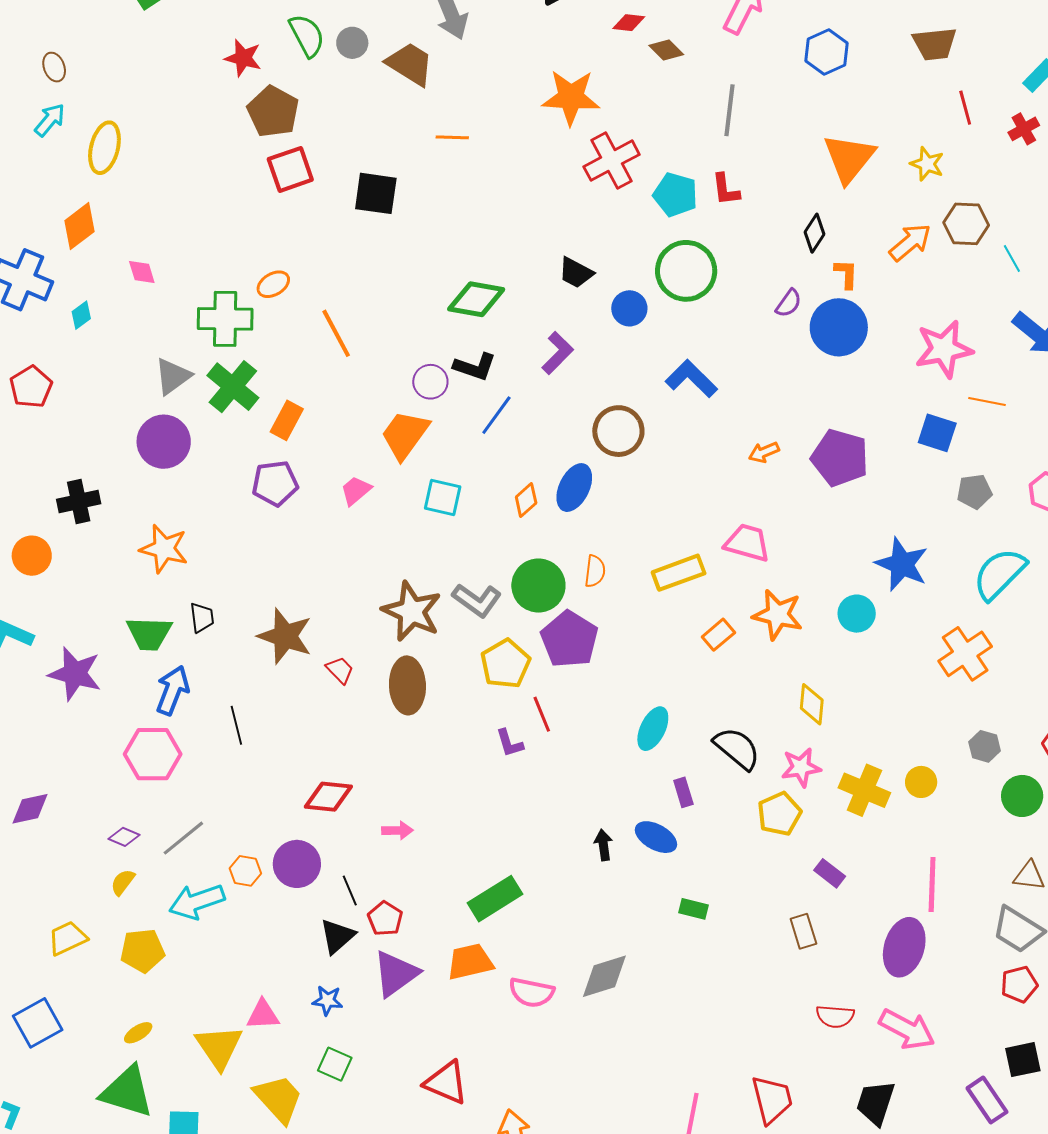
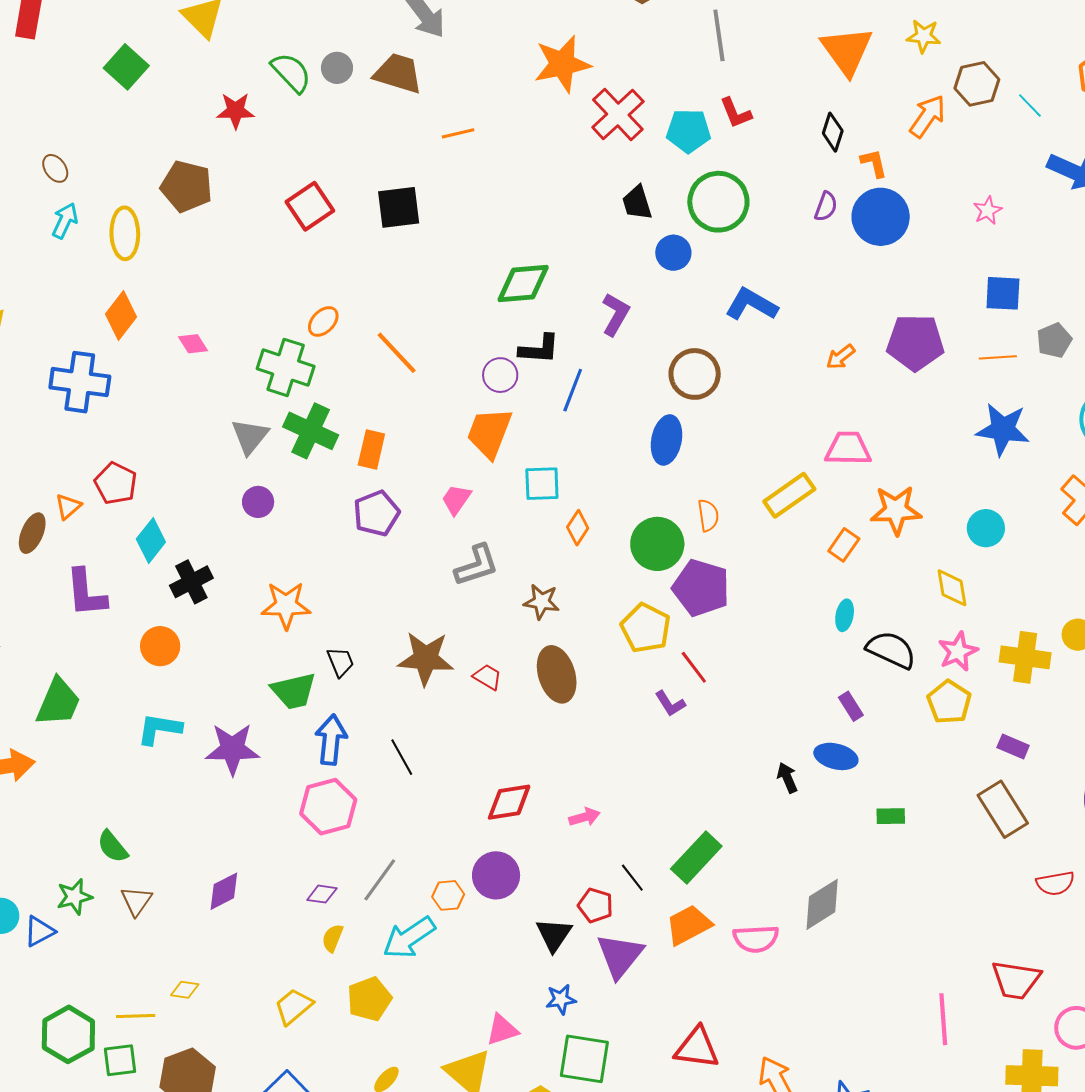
brown pentagon: (273, 112) -> (186, 186), moved
black trapezoid: (576, 273) -> (637, 203), moved, turned 60
cyan diamond: (81, 315) -> (151, 540), moved, size x1.5
green cross: (225, 319) -> (286, 367), turned 32
pink star: (944, 349) -> (988, 211), size x0.5
orange line: (987, 401) -> (998, 357), moved
purple circle: (164, 442) -> (258, 502), size x0.6
orange diamond: (526, 500) -> (578, 528), moved
gray L-shape: (477, 600) -> (477, 565), moved, turned -39
brown star: (412, 611) -> (542, 602), size x0.6
cyan circle: (857, 614) -> (986, 528), moved
cyan ellipse: (653, 729) -> (845, 615), moved, size x0.7
black line: (350, 890) -> (632, 878), moved
brown rectangle: (803, 931) -> (1003, 809), size x1.6
green square: (335, 1064) -> (584, 1059), size x1.6
red trapezoid: (772, 1100) -> (1016, 980), turned 128

